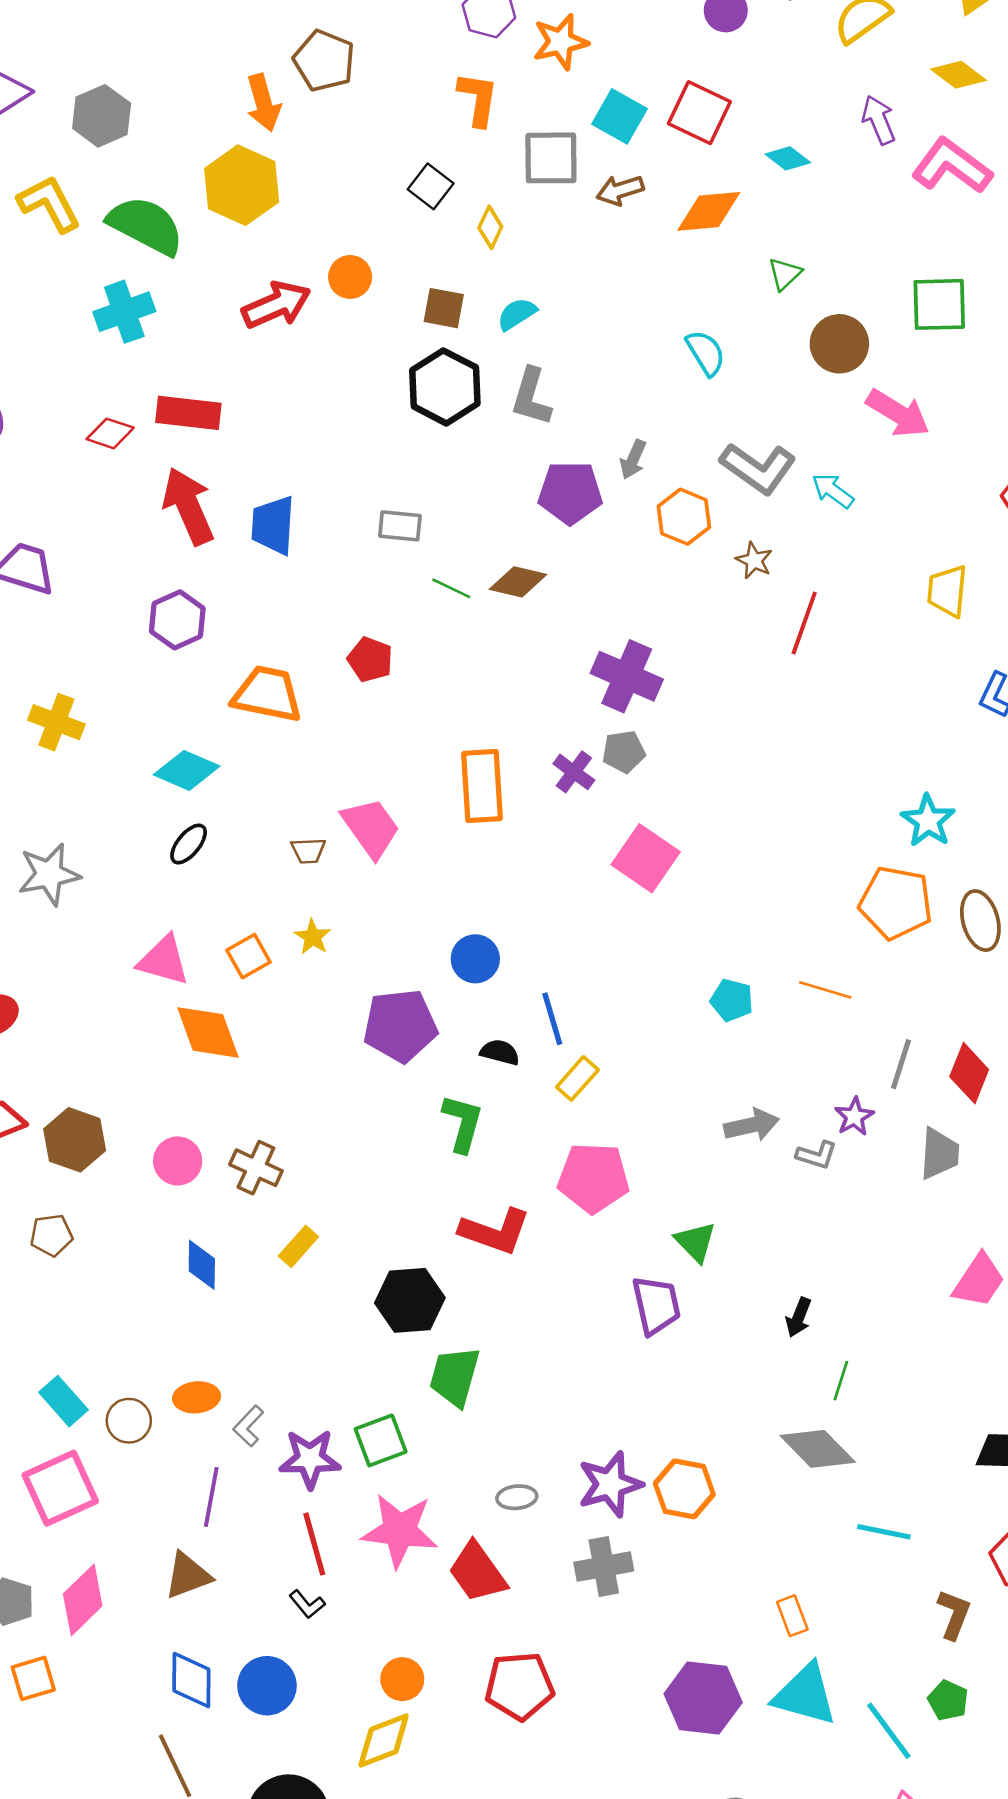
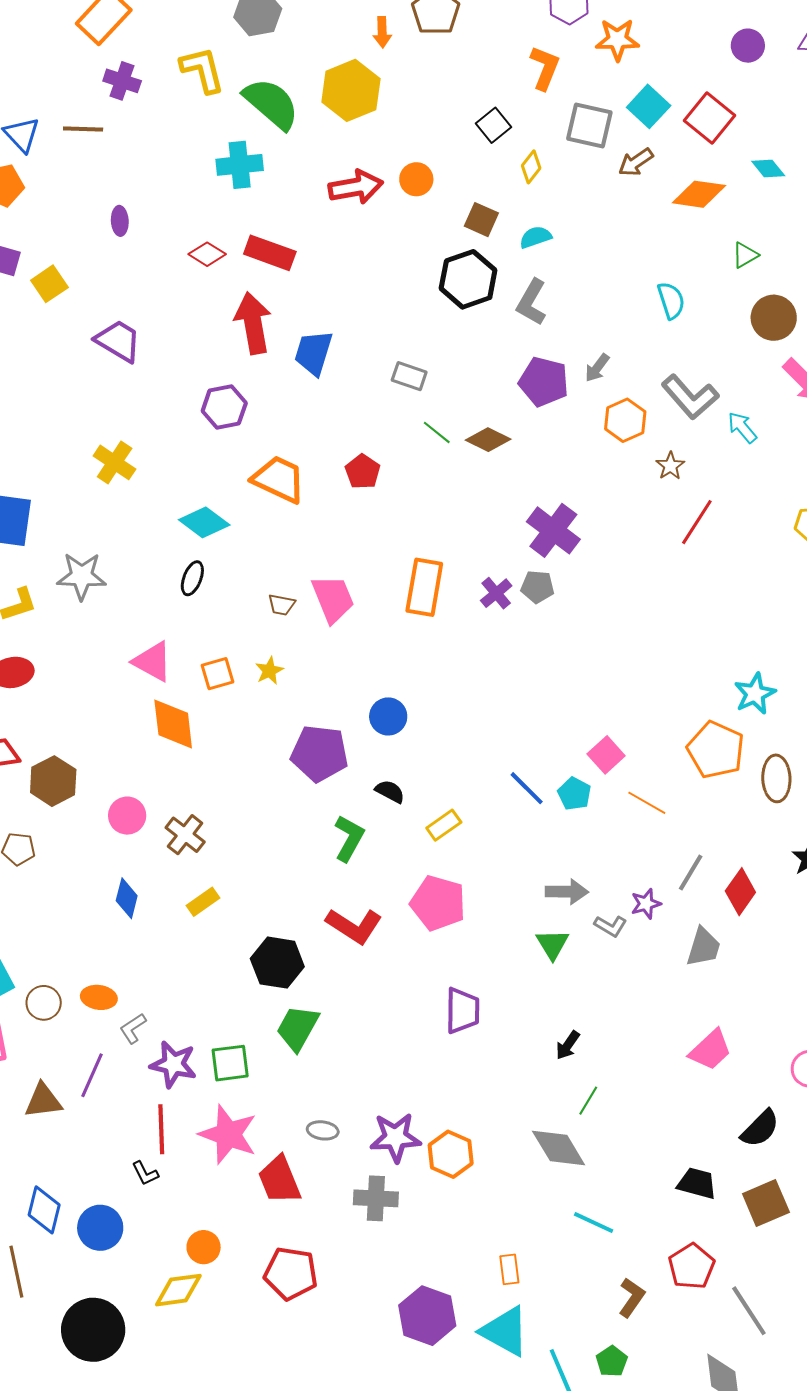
orange arrow: (263, 103) -> (382, 32), size x0.7
brown arrow: (620, 190) -> (636, 162), turned -30
black ellipse: (189, 844) -> (192, 578), turned -32
pink square: (646, 858) -> (606, 755), moved, size x0.7
blue line: (552, 1019) -> (527, 788), moved, turned -42
green triangle: (695, 1242) -> (552, 944), moved
brown triangle: (188, 1576) -> (43, 1101), moved

